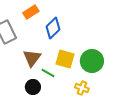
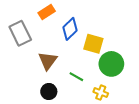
yellow square: (65, 59) -> (93, 44), moved
green line: (48, 73) -> (76, 77), moved

